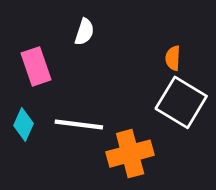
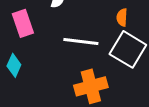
white line: (79, 125) -> (81, 41), moved

